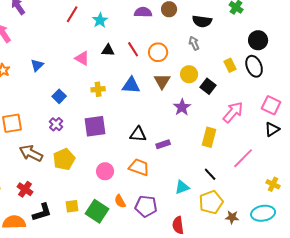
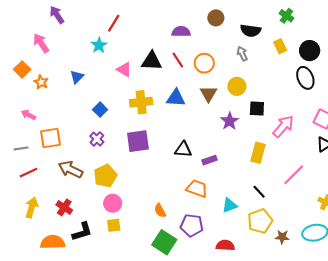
purple semicircle: (143, 12) -> (181, 32), moved
cyan star: (100, 20) -> (99, 45), moved
black triangle: (108, 50) -> (152, 61), size x1.5
yellow rectangle: (230, 65) -> (280, 46), moved
black square: (208, 86) -> (257, 108), moved, turned -35
yellow cross: (98, 89) -> (141, 102), size x1.5
orange trapezoid: (139, 167) -> (197, 188), moved
pink circle: (105, 171) -> (113, 203), moved
orange semicircle: (120, 201) -> (160, 211), moved
green square: (97, 211) -> (164, 242), moved
red semicircle: (178, 225) -> (225, 245), turned 102

